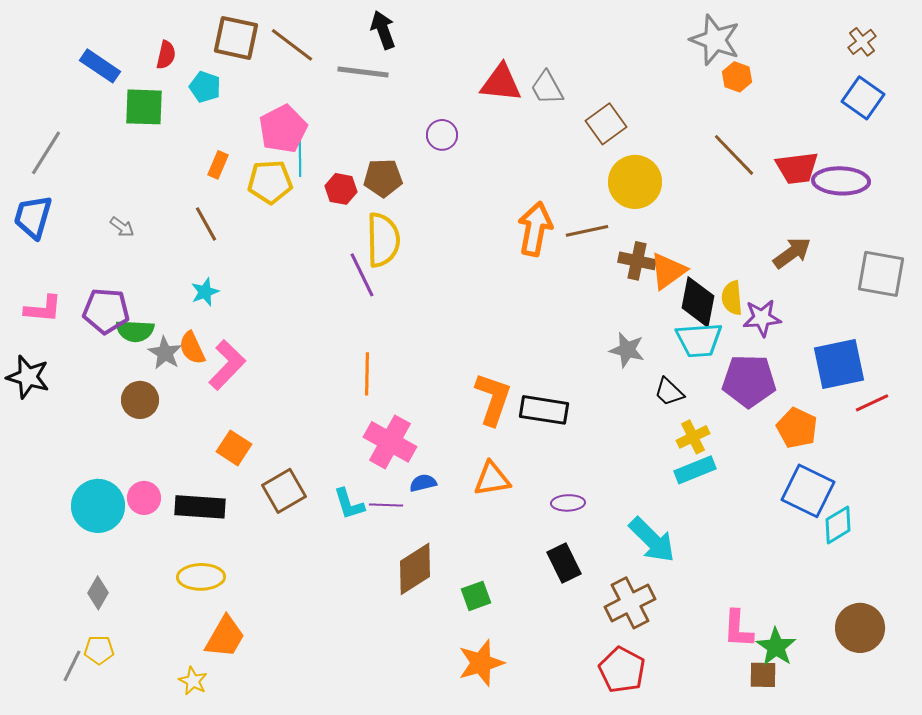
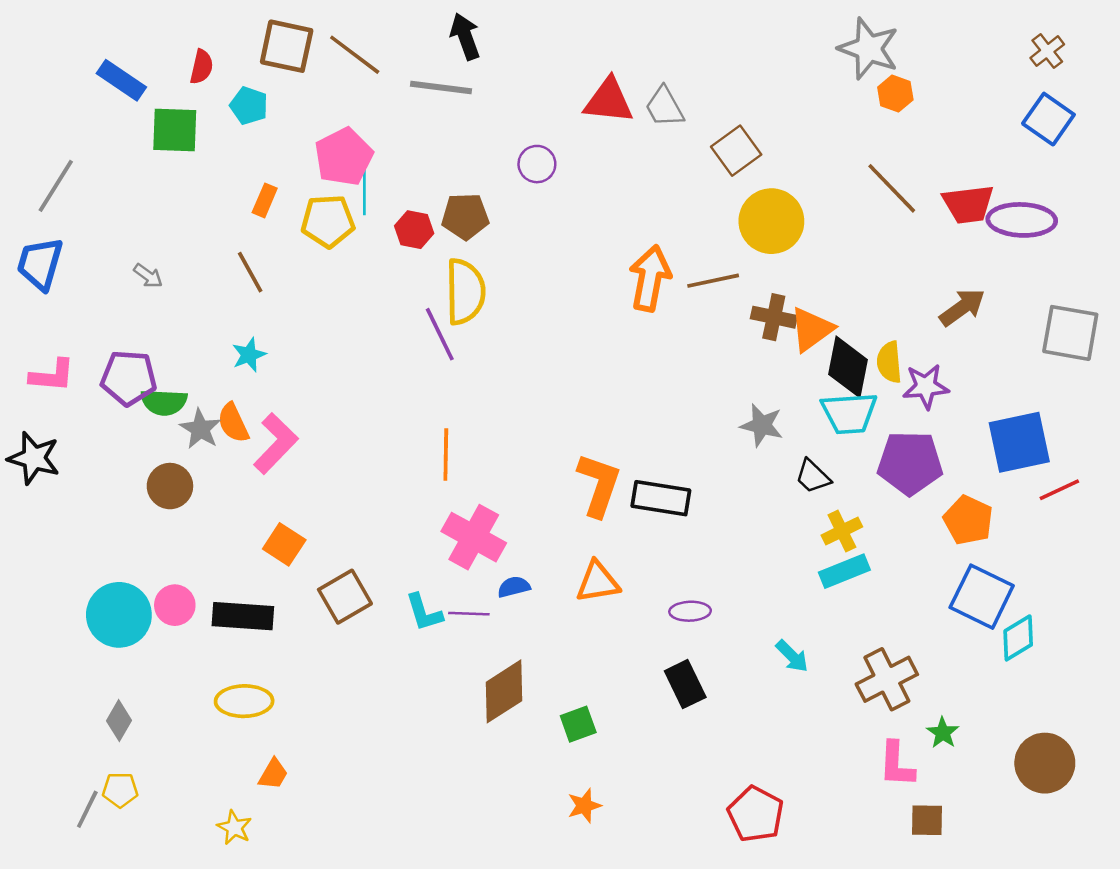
cyan arrow: (652, 540) -> (792, 656), size x0.6
brown cross: (630, 603) -> (887, 679), moved
orange trapezoid: (225, 637) -> (273, 774), size x0.6
green star: (776, 647) -> (943, 733), moved, size x0.7
orange star: (481, 663) -> (584, 806), size x0.6

